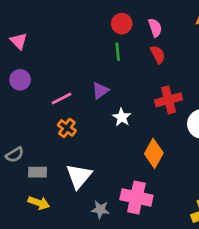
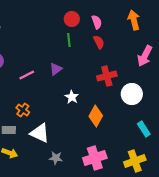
white star: (122, 117) -> (72, 97), moved
orange cross: (67, 128) -> (23, 110), moved
white triangle: (79, 176) -> (40, 133), turned -45
pink cross: (136, 197) -> (95, 158), moved, turned -30

